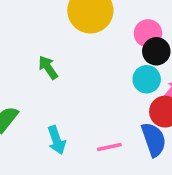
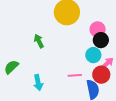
pink line: (109, 147) -> (75, 75), moved

